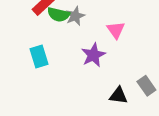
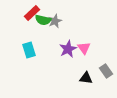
pink triangle: (116, 30) -> (84, 48), moved

